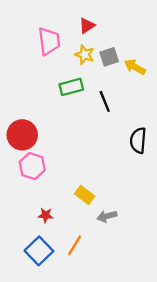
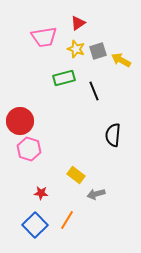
pink trapezoid: (49, 41) -> (44, 37), turned 88
black semicircle: (138, 140) -> (113, 135), moved

